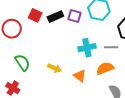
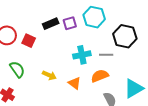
red square: (35, 15) -> (29, 41), moved
purple square: (75, 16) -> (70, 23), turned -32

